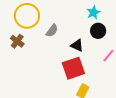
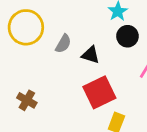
brown cross: (17, 41) -> (27, 100), moved
black triangle: (77, 45) -> (91, 55), moved

